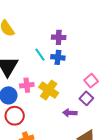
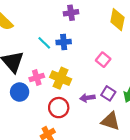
purple cross: (59, 37) -> (71, 13), moved
purple square: (86, 98) -> (108, 93), moved
red circle: (15, 116) -> (59, 108), moved

